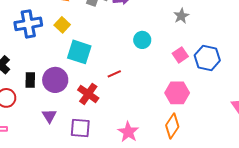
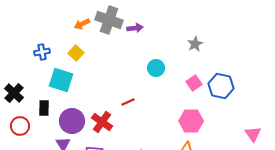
blue cross: (28, 24) -> (42, 52), size x0.6
cyan square: (79, 52) -> (61, 80), moved
purple circle: (55, 80) -> (72, 121), moved

